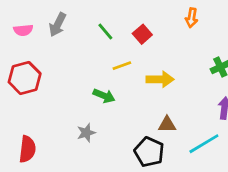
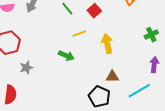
yellow arrow: (160, 79) -> (107, 44), turned -102
gray star: (86, 133) -> (26, 68), moved

